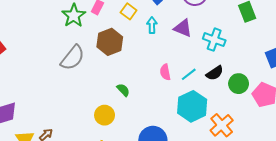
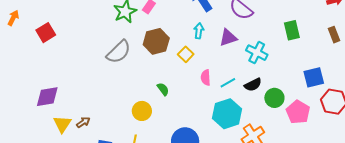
yellow square: (129, 11) -> (186, 54), moved
purple triangle: (183, 28) -> (228, 38), turned -48

